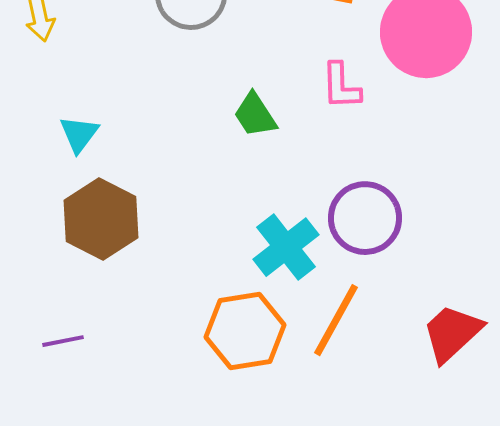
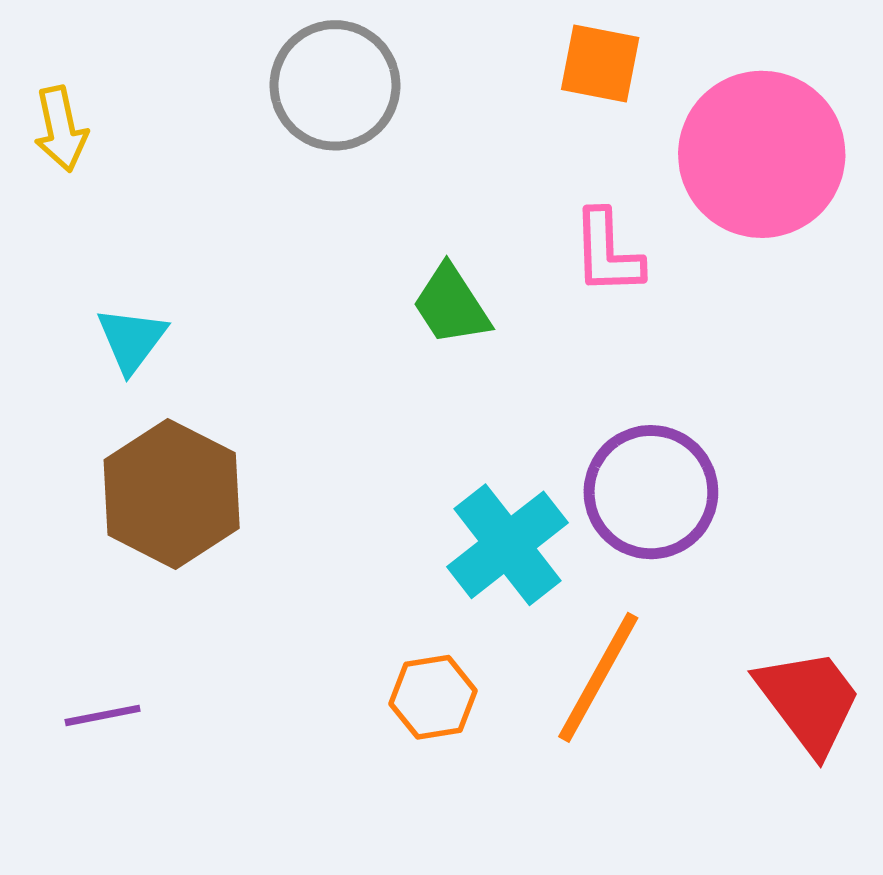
orange hexagon: (245, 331) -> (433, 697), size x0.6
red trapezoid: (452, 333) -> (809, 701), turned 96

